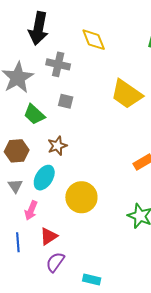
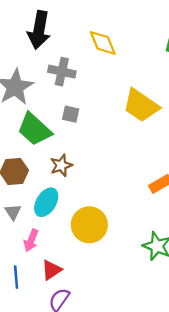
green trapezoid: (34, 114) -> (34, 129), size x1.4

